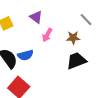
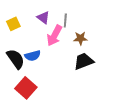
gray line: (86, 20) -> (65, 20), moved, turned 48
pink arrow: (47, 35) -> (54, 36), size x1.5

